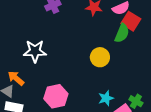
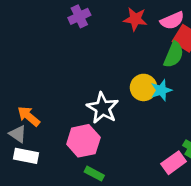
white star: (35, 51) -> (103, 108), moved, turned 30
cyan star: (106, 98) -> (161, 90), moved

